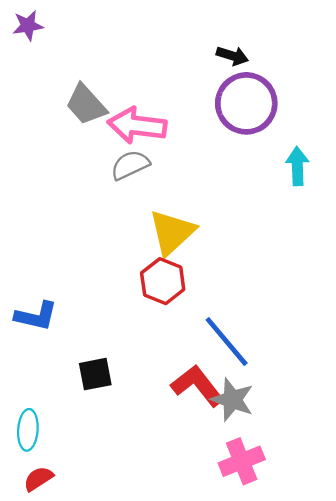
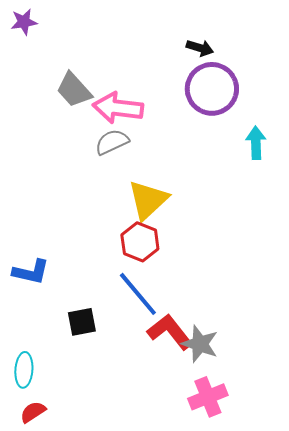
blue line: (227, 342) -> (138, 294), moved

